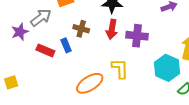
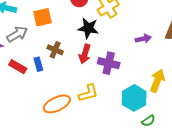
yellow L-shape: (120, 69) -> (88, 93), turned 70

